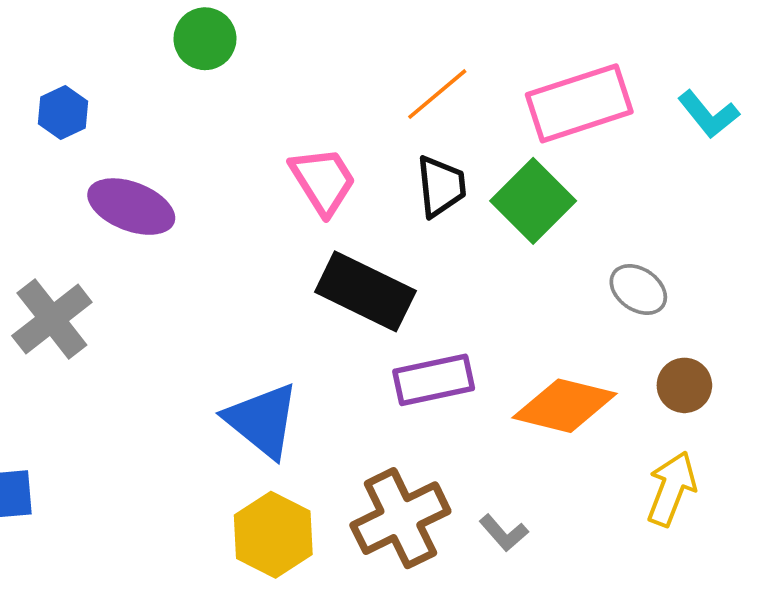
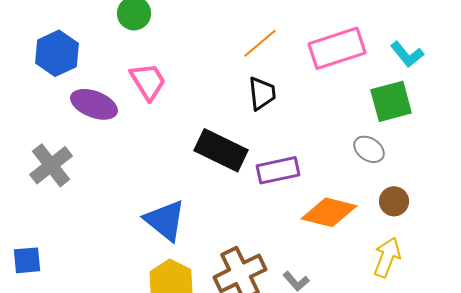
blue hexagon: (63, 112) -> (57, 53), size x1.6
pink trapezoid: (323, 181) -> (148, 81), moved
green square: (533, 201) -> (391, 101), moved, turned 30
purple rectangle: (434, 380) -> (278, 170), moved

